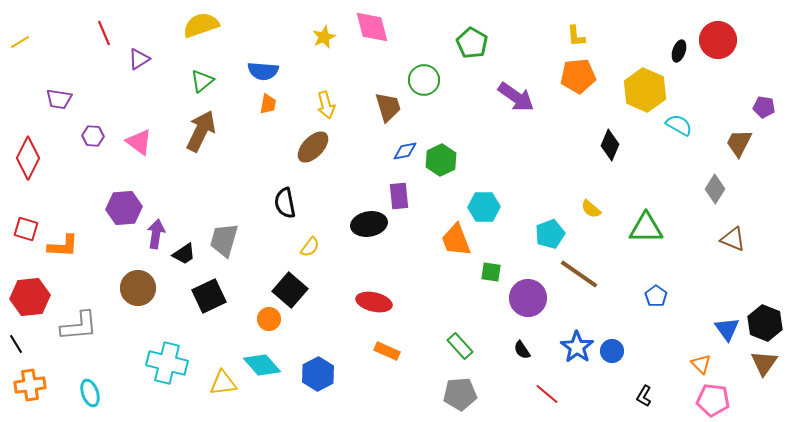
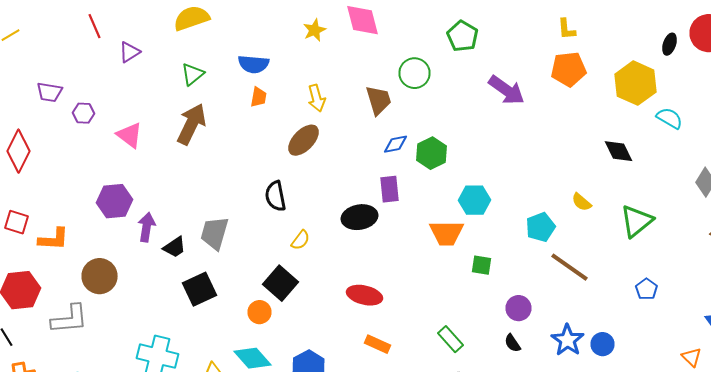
purple hexagon: (93, 136) -> (84, 113), moved
black diamond: (610, 145) -> (618, 151), moved, turned -48
green triangle: (646, 228) -> (636, 221), turned -39
orange trapezoid: (456, 240) -> (446, 233), turned -69
brown circle: (138, 288) -> (100, 276), moved
purple circle: (528, 298) -> (518, 308), moved, size x0.7

